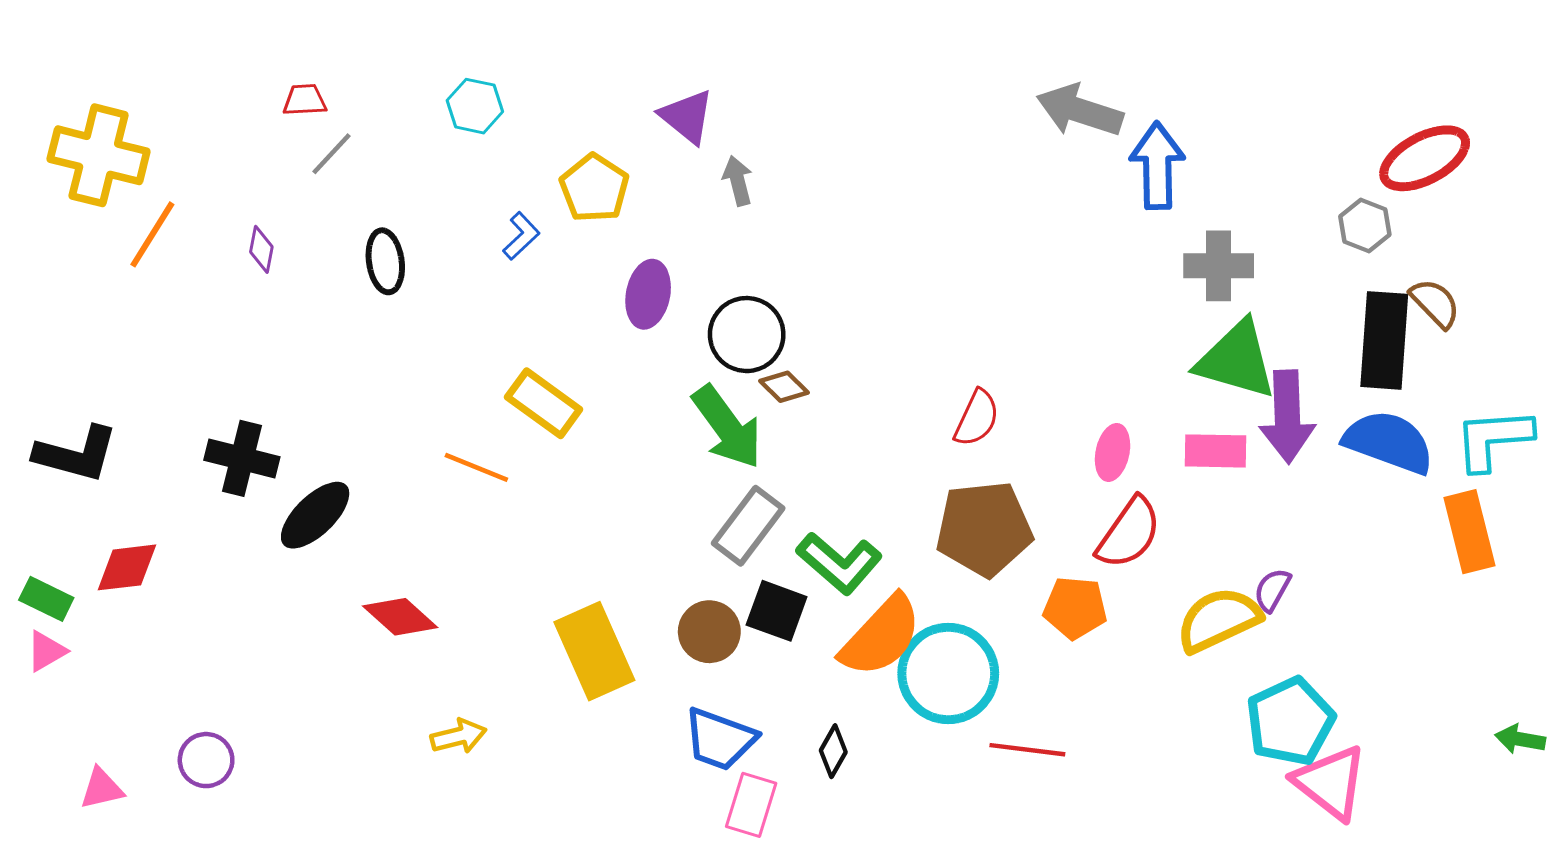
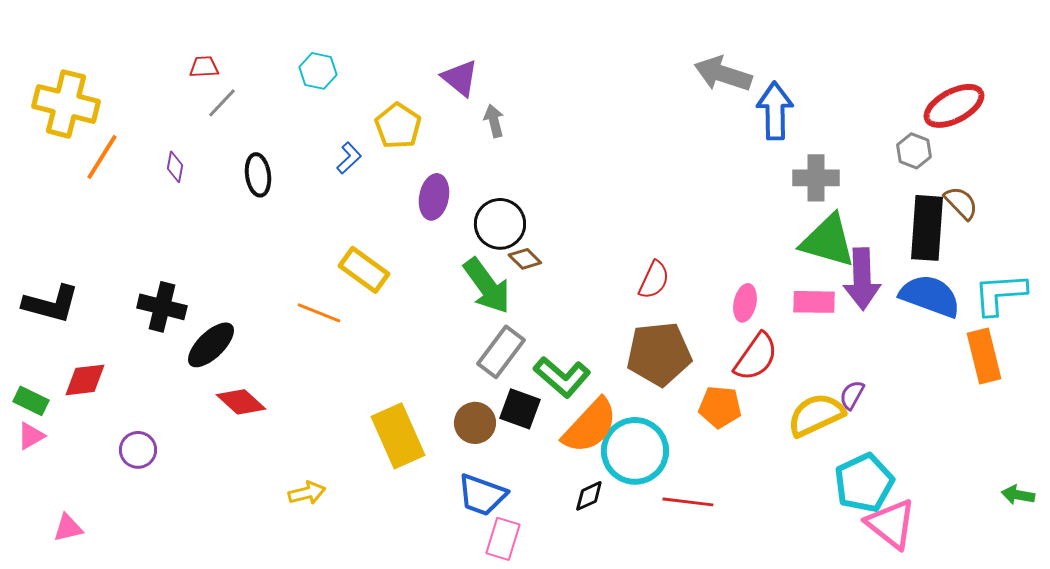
red diamond: (400, 617) -> (241, 402), moved
black diamond: (833, 751) -> (589, 496), moved, turned 36
purple circle: (206, 760) -> (138, 450), moved

